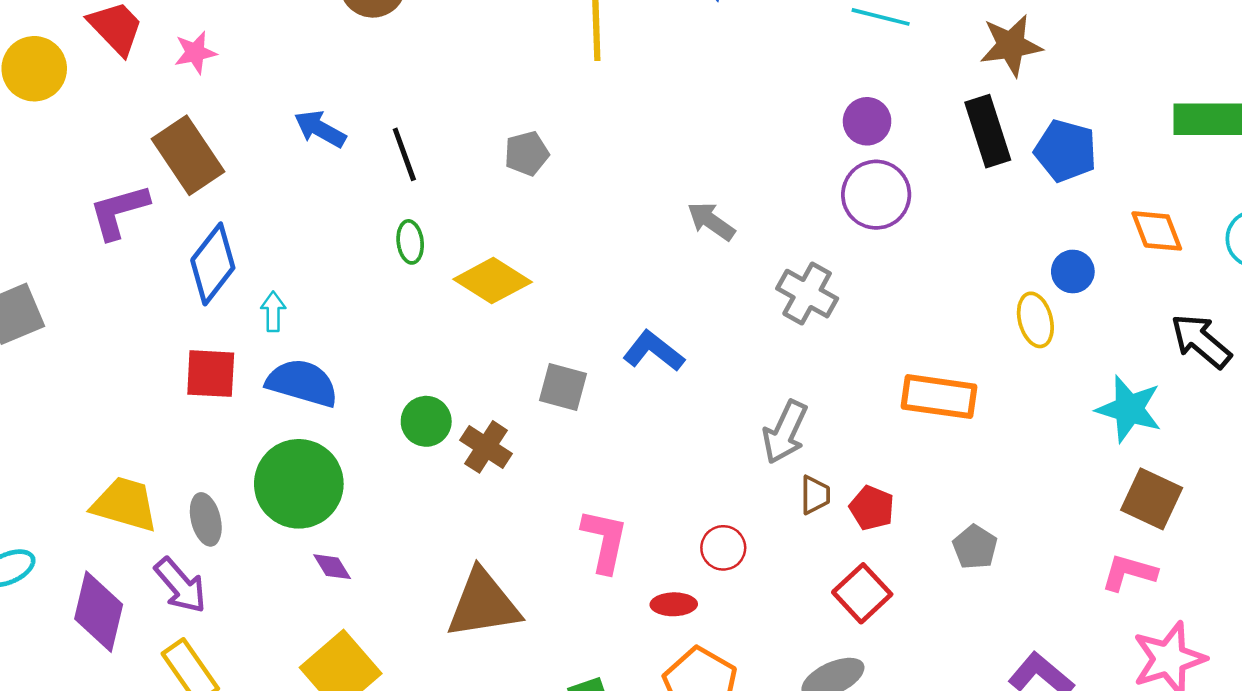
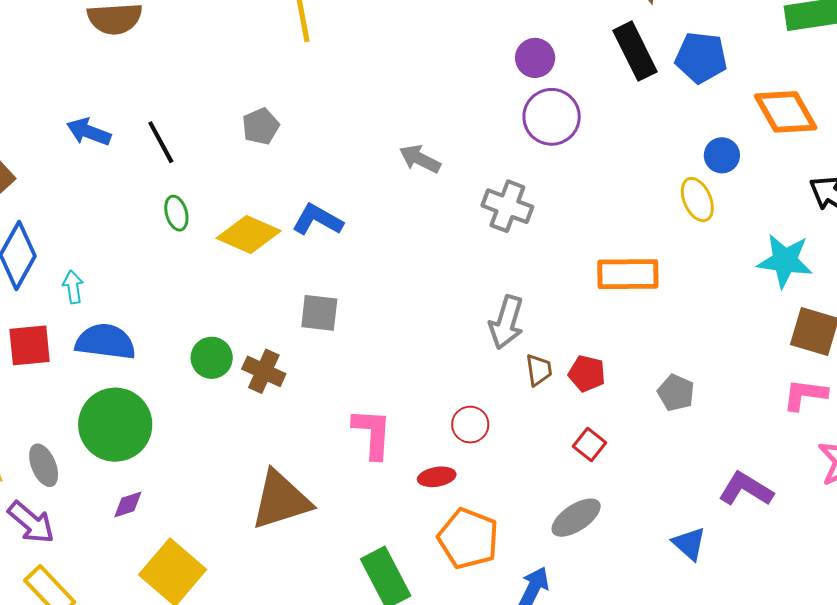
orange diamond: (1157, 231) -> (786, 112), size x1.4
blue L-shape: (654, 351) -> (317, 220), moved
purple diamond: (332, 567) -> (128, 505), moved, turned -68
red square: (862, 593) -> (589, 444), size x0.7

